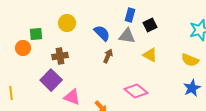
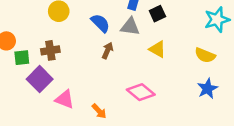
green square: (36, 34) -> (22, 58), moved

